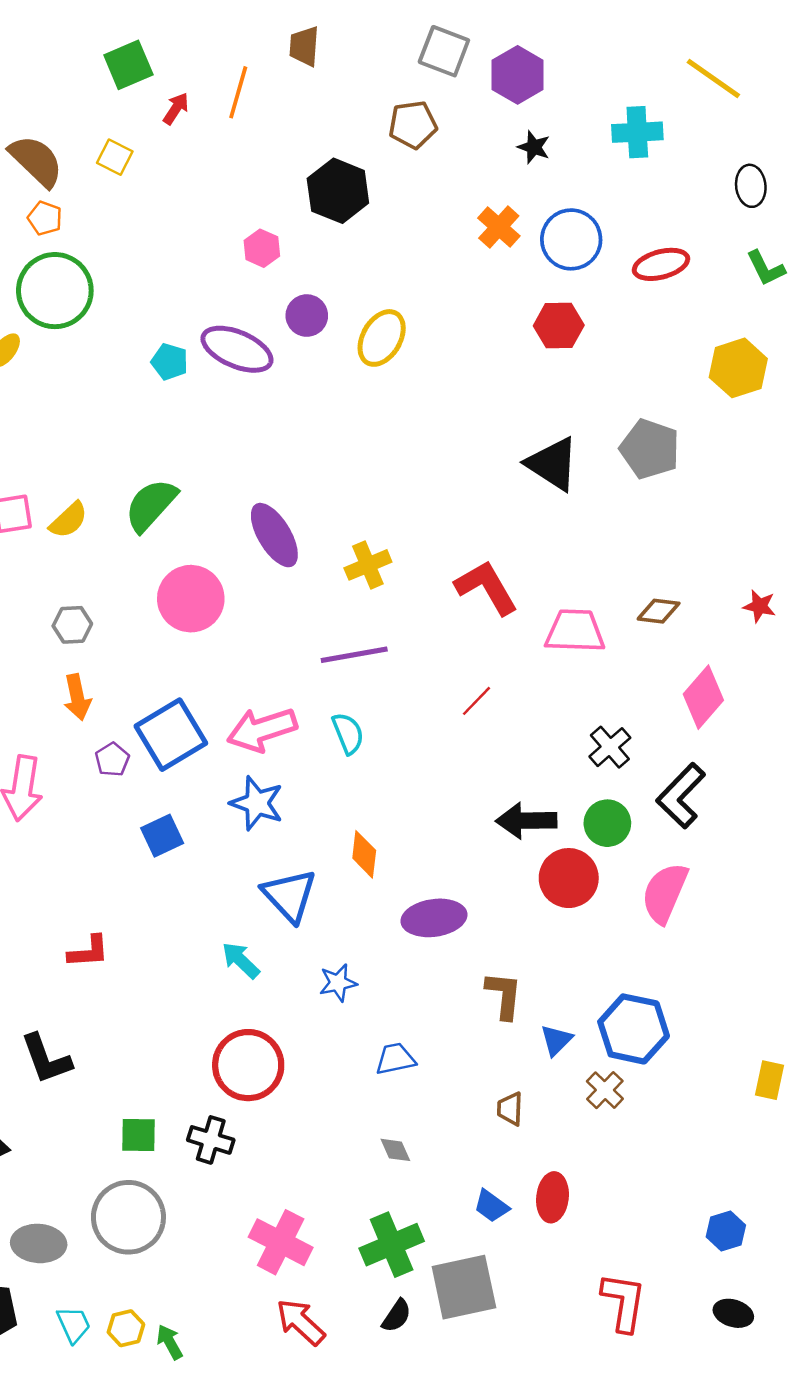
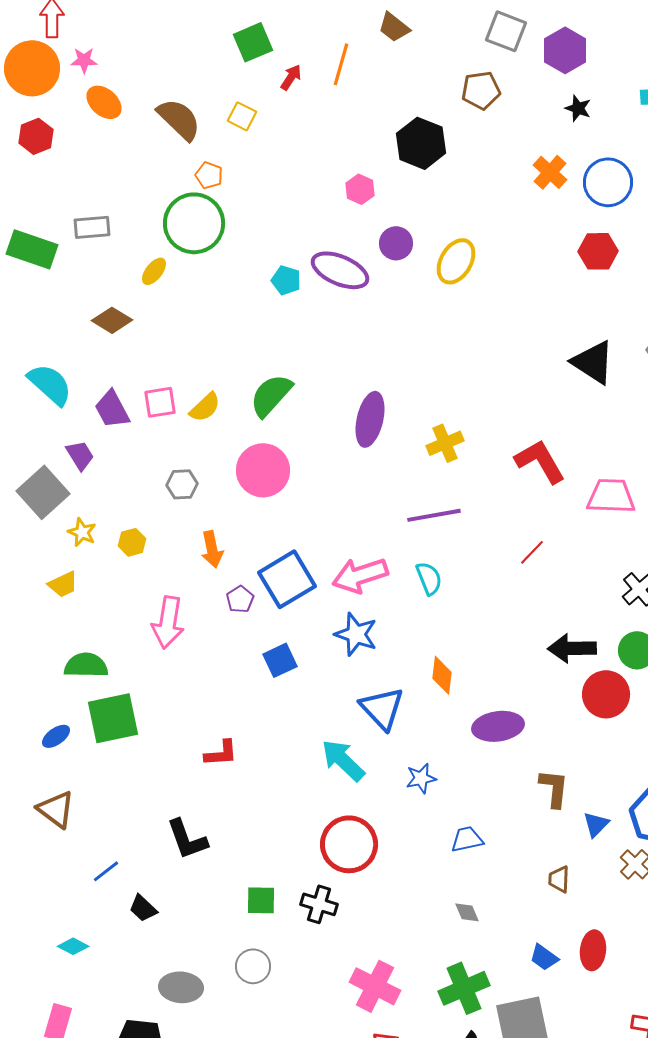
brown trapezoid: (304, 46) -> (394, 27), turned -56
orange pentagon: (45, 218) -> (209, 175), moved
purple ellipse: (274, 535) -> (370, 419), turned 44
pink circle: (191, 599) -> (263, 470), moved
gray hexagon: (72, 625) -> (182, 484), moved
cyan arrow: (241, 960) -> (343, 760), size x1.4
gray circle: (128, 1217) -> (253, 966), size x0.6

